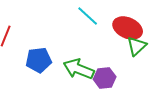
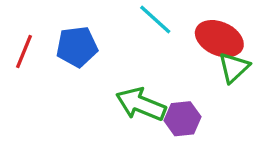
blue pentagon: (39, 60) -> (77, 47), moved

